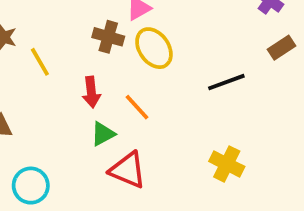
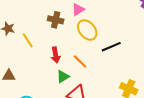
brown cross: (108, 37) -> (56, 20), moved
black line: (226, 82) -> (111, 47), moved

